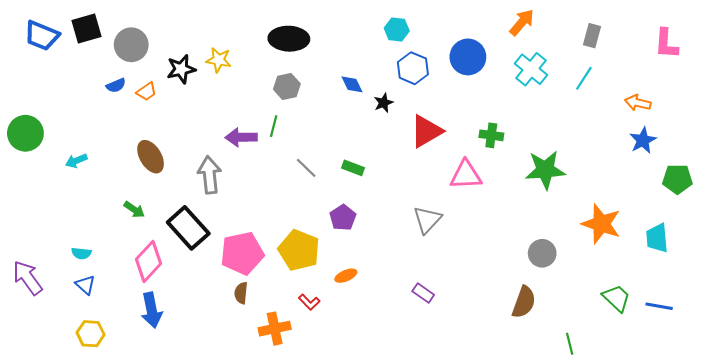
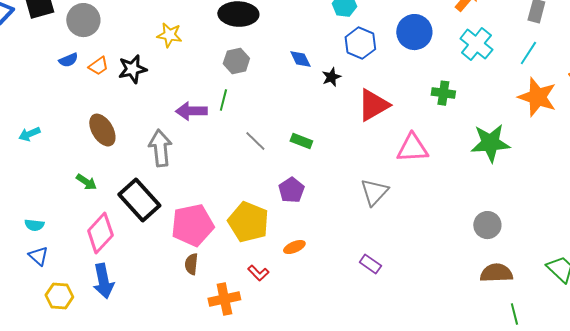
black star: (181, 69) -> (132, 69), moved
green cross: (491, 135) -> (443, 93), moved
orange star: (601, 224) -> (537, 97), moved
brown semicircle: (524, 302) -> (496, 273), moved, turned -112
yellow hexagon: (91, 334) -> (59, 296), moved

